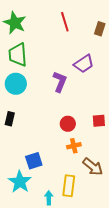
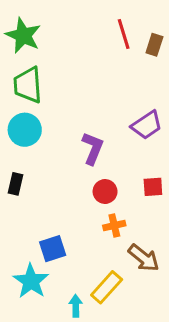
red line: (65, 22) -> (124, 34), moved
purple trapezoid: (84, 64) -> (147, 125), moved
purple L-shape: (60, 82) -> (93, 148), moved
yellow rectangle: (69, 186) -> (107, 287), turned 35

